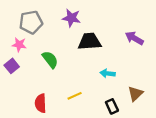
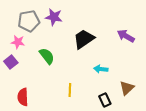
purple star: (71, 18) -> (54, 17), moved
black trapezoid: (90, 41) -> (84, 39), turned -30
yellow line: (75, 96) -> (70, 90), turned -64
red semicircle: (41, 103) -> (23, 97), moved

